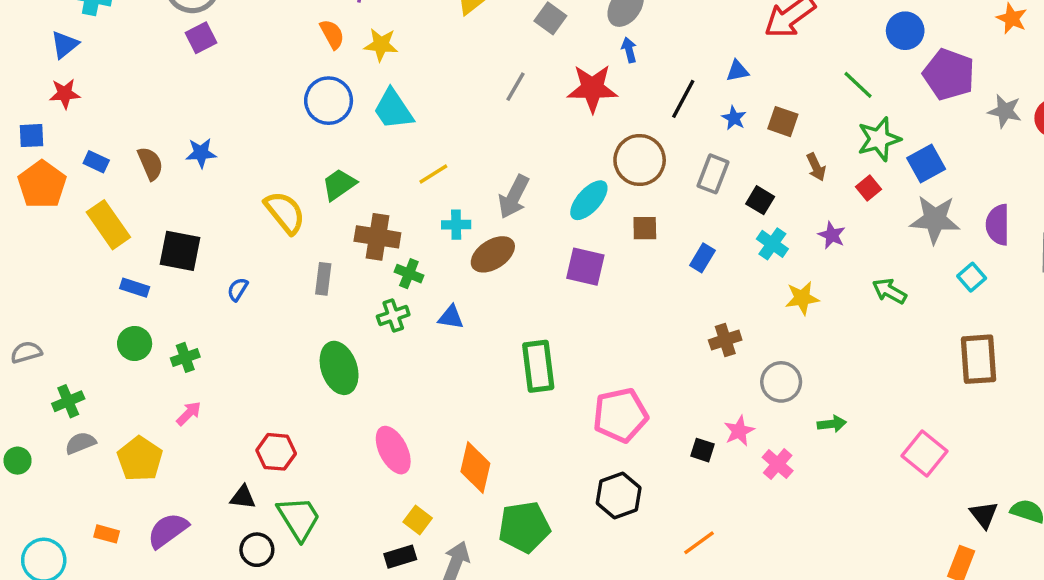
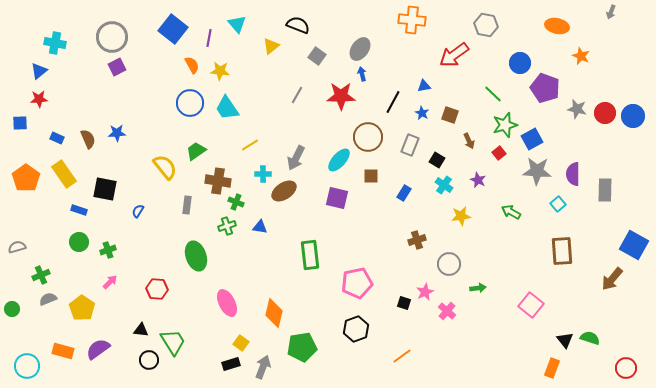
orange pentagon: (42, 184) -> (26, 178), moved
red hexagon: (276, 452) -> (157, 289), moved
orange rectangle: (107, 534) -> (63, 351), size x1.5

